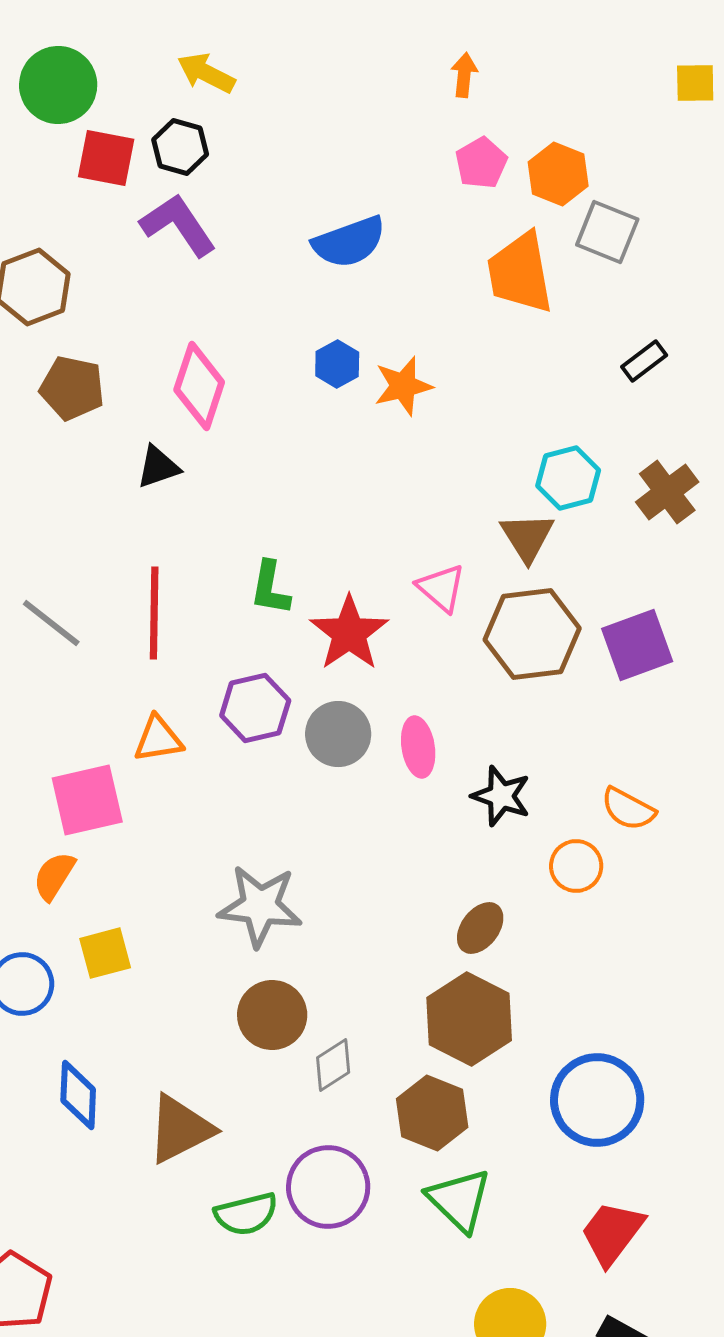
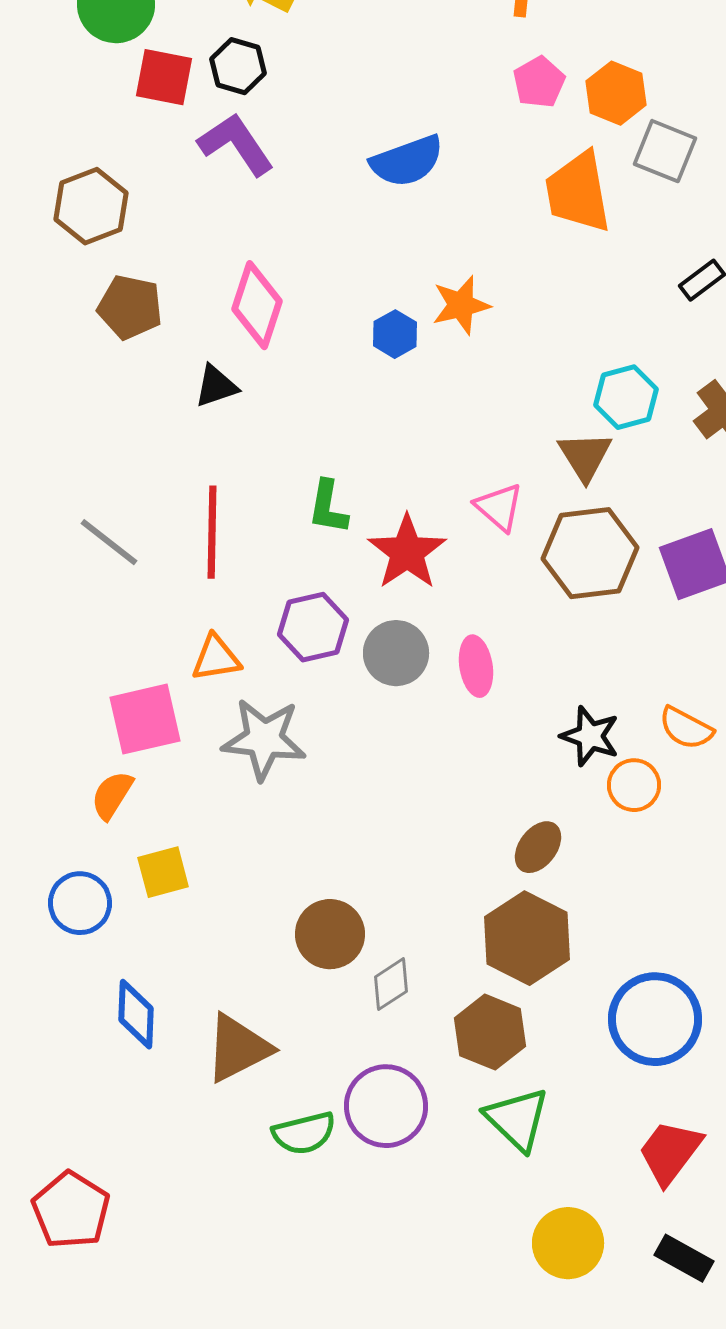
blue hexagon: (337, 364) -> (395, 334), moved
black star: (501, 796) -> (590, 736), moved
gray star: (260, 906) -> (264, 739), moved

